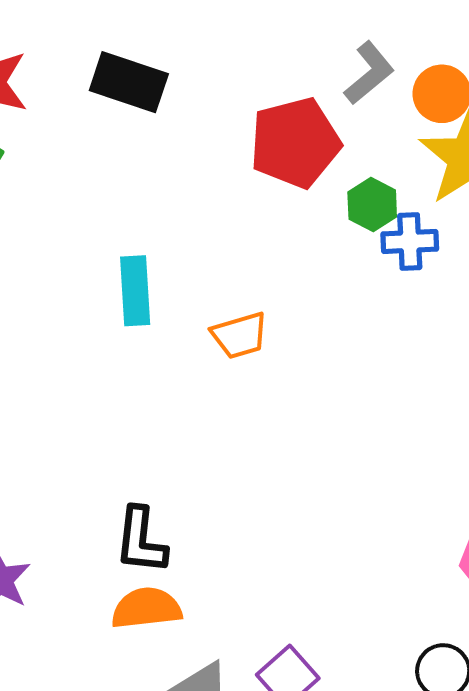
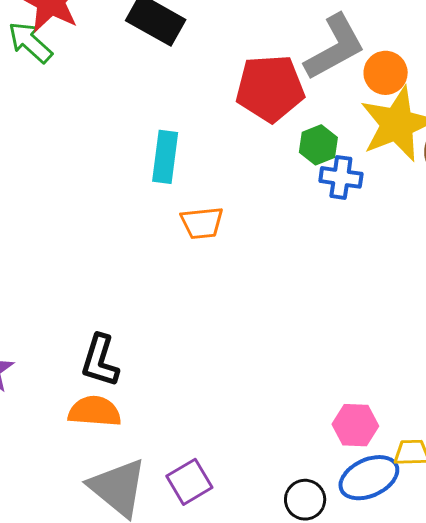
gray L-shape: (369, 73) -> (335, 47), size x1.5
cyan rectangle: (135, 291) -> (165, 157), moved

